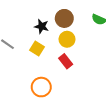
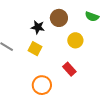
yellow circle: (67, 39) -> (75, 40), moved
red rectangle: (66, 61) -> (69, 69), moved

